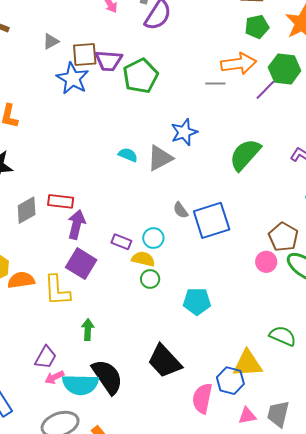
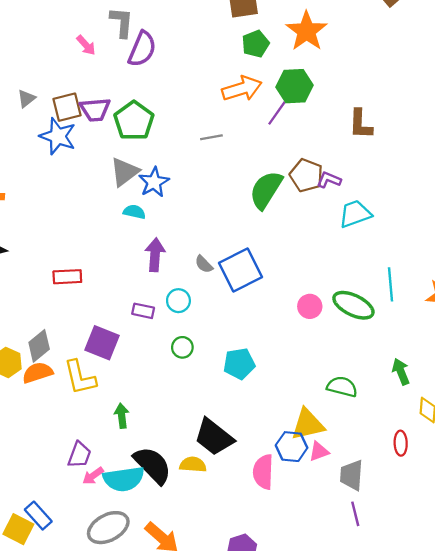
gray line: (215, 83) -> (211, 137), moved
blue star: (184, 132) -> (154, 182), moved
gray triangle: (160, 158) -> (125, 172), moved
gray diamond: (27, 210) -> (39, 346), moved
purple arrow: (76, 224) -> (155, 255), moved
brown pentagon: (283, 237) -> (306, 175), moved
yellow semicircle: (143, 259) -> (193, 465), moved
pink triangle: (247, 416) -> (319, 451), moved

